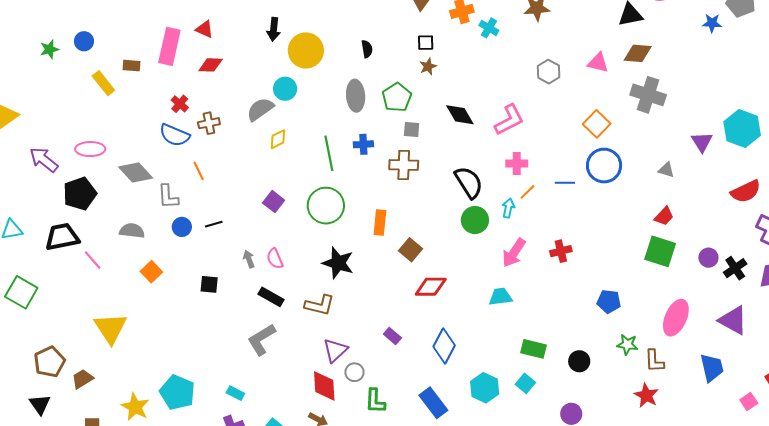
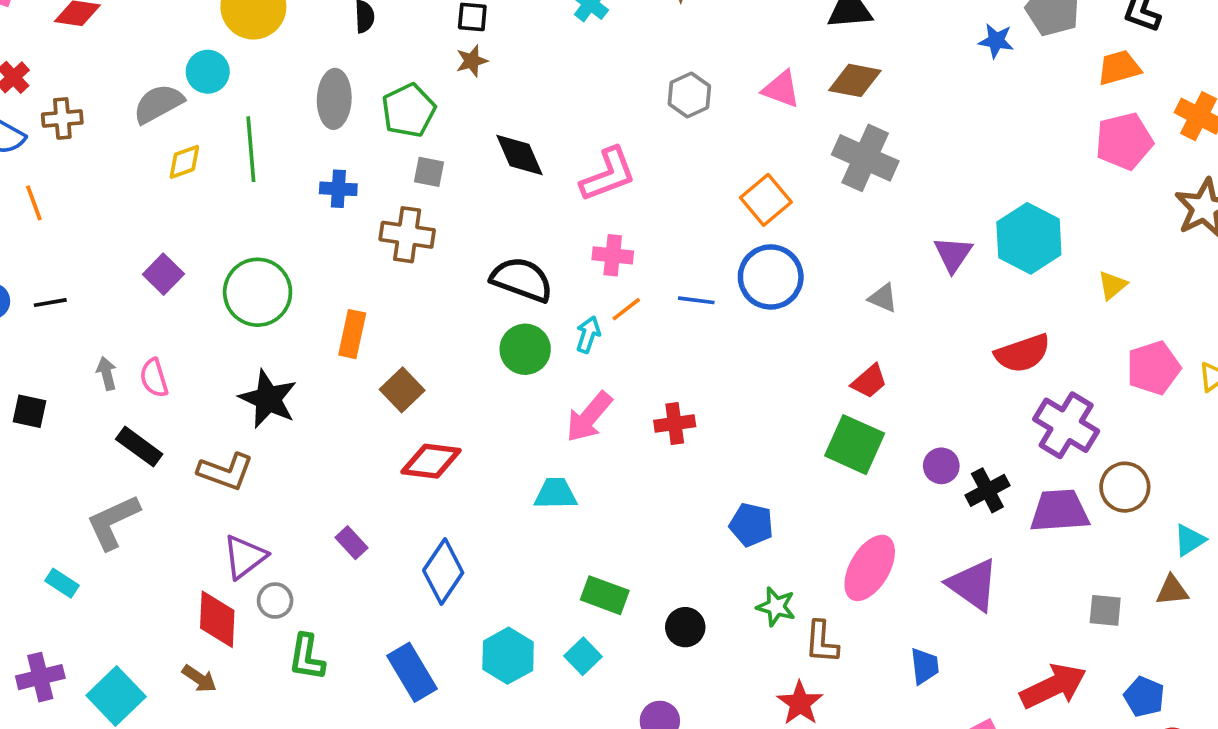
green line: (329, 153) -> (251, 149), moved
black semicircle: (469, 182) -> (522, 280), turned -44
blue trapezoid: (712, 368) -> (925, 666), size x0.7
cyan rectangle: (235, 393) -> (62, 583), moved

